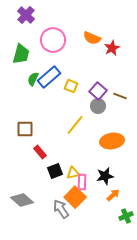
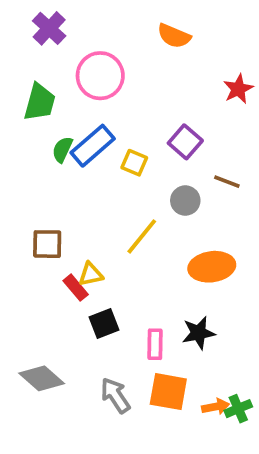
orange semicircle: (92, 38) -> (174, 36), moved
red star: (112, 48) -> (238, 89), moved
purple square: (98, 91) -> (185, 142), moved
yellow triangle: (73, 173) -> (91, 274), moved
orange arrow: (113, 195) -> (216, 407), moved, turned 32
orange square: (75, 197) -> (168, 392), moved, turned -35

